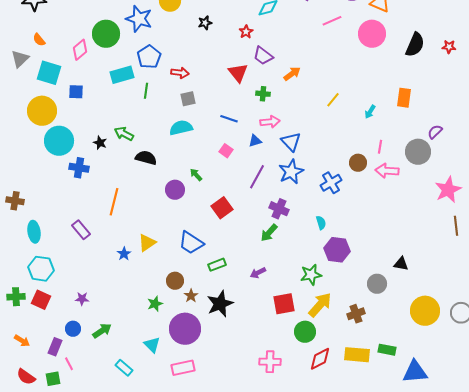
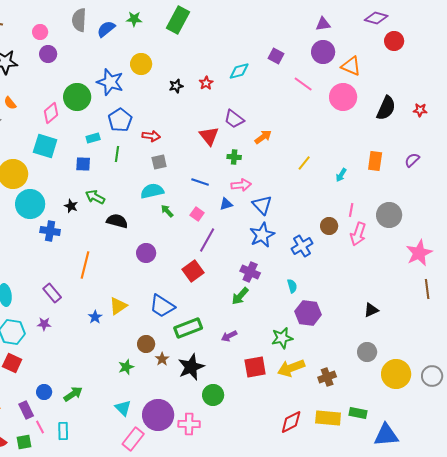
pink line: (332, 21) -> (303, 84), turned 60
red star: (246, 32) -> (206, 83), moved
cyan square: (49, 73) -> (45, 146), moved
cyan rectangle: (122, 75) -> (93, 138), size x0.6
blue square: (76, 92) -> (83, 164), moved
purple semicircle: (435, 132) -> (412, 160), moved
pink arrow: (387, 171) -> (358, 234), turned -75
green arrow: (196, 175) -> (167, 211), moved
purple line: (257, 177) -> (207, 240), moved
black triangle: (401, 264) -> (371, 310), moved, turned -35
green rectangle: (217, 265) -> (188, 328), size x1.5
gray circle: (377, 284) -> (367, 352), moved
purple star: (82, 299) -> (44, 324), moved
yellow arrow: (320, 305) -> (291, 368), turned -152
purple circle: (185, 329) -> (158, 415), moved
green circle: (305, 332) -> (213, 395), moved
purple rectangle: (55, 347) -> (26, 410), turned -48
pink cross: (270, 362) -> (189, 424), moved
cyan rectangle: (124, 368) -> (63, 431), moved, turned 48
pink rectangle: (183, 368) -> (133, 439), moved, turned -40

